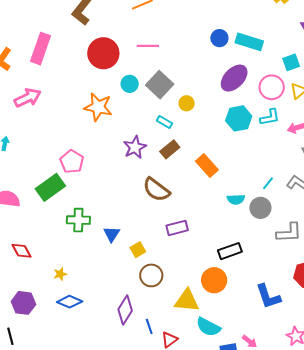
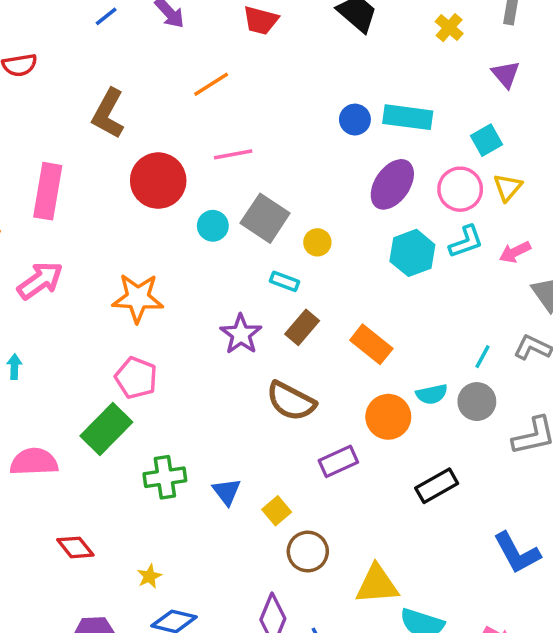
orange star: (98, 107) -> (138, 298), moved
orange circle: (214, 280) -> (388, 417), moved

